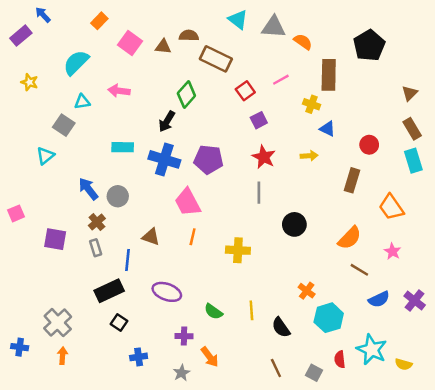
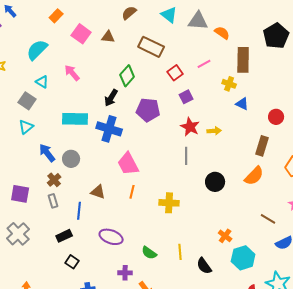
brown semicircle: (189, 36) -> (129, 13), moved, turned -42
pink arrow: (119, 91) -> (72, 73), turned 42
cyan triangle: (82, 102) -> (42, 82), turned 40
cyan rectangle: (123, 147) -> (75, 119), size x1.4
cyan triangle: (45, 156) -> (26, 127), moved
yellow arrow: (309, 156) -> (214, 131), moved
purple pentagon: (209, 159) -> (148, 110), moved
orange semicircle: (350, 238) -> (254, 176), moved
black rectangle: (109, 291) -> (64, 236), size x0.7
gray cross: (58, 323) -> (18, 234), moved

